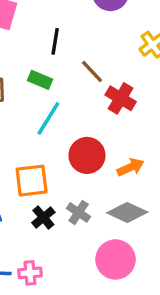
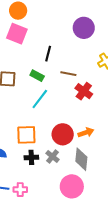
brown line: (92, 71) -> (68, 74), turned -42
red circle: (87, 155) -> (63, 134), moved
gray diamond: (127, 212) -> (81, 159), turned 65
black cross: (43, 217) -> (31, 157), turned 32

